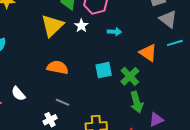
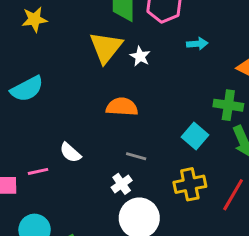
white star: (81, 26) -> (140, 56), moved
cyan square: (104, 70) -> (195, 136), moved, turned -30
green cross: (130, 76) -> (228, 105), turned -30

